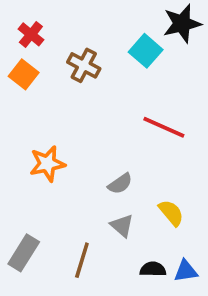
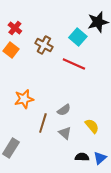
red line: (164, 127) -> (74, 64), moved
brown line: (82, 260) -> (43, 123), moved
blue triangle: (186, 271) -> (100, 158), turned -32

